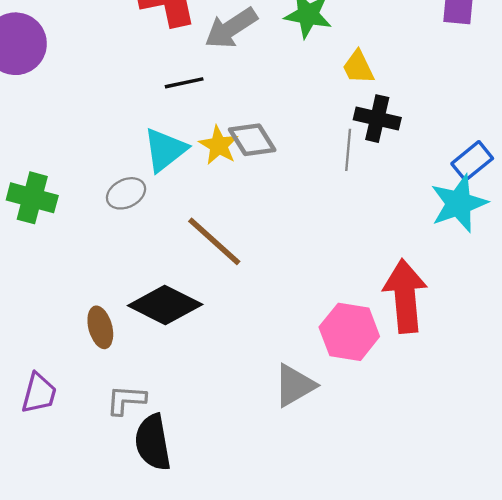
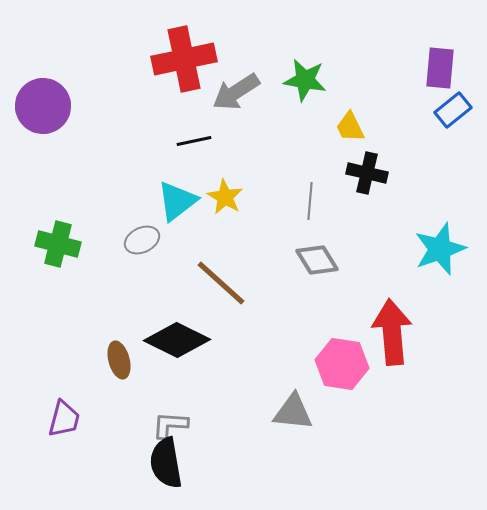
gray diamond: (252, 140) -> (317, 260), moved
gray line: (348, 150) -> (310, 201), moved
blue rectangle: (472, 161) -> (453, 110), moved
gray triangle: (295, 385) -> (293, 412), turned 36
gray L-shape: (126, 400) -> (170, 425), moved

